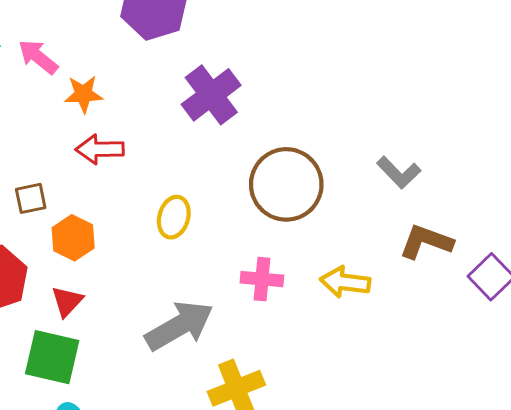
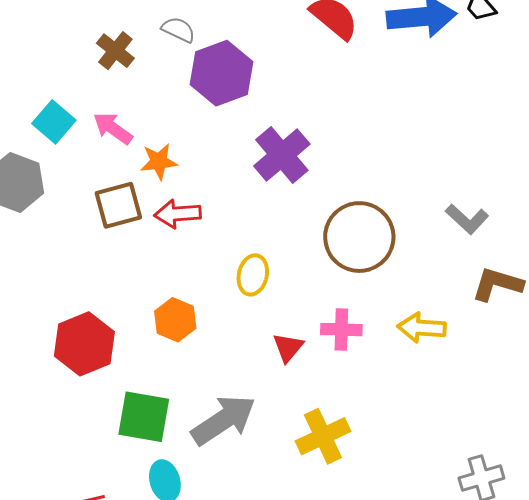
brown square: (31, 198) -> (118, 205), moved, size x1.5
orange hexagon: (73, 238) -> (175, 320), moved
red triangle: (67, 301) -> (288, 347), moved
gray arrow: (179, 326) -> (224, 420), moved

